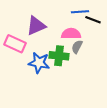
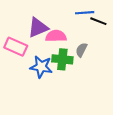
pink semicircle: (71, 34) -> (56, 36), moved

